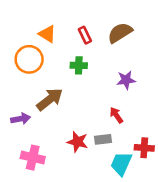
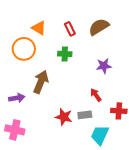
brown arrow: (50, 99) -> (41, 82), turned -30
red cross: (144, 148) -> (119, 111), moved
pink cross: (33, 158) -> (15, 130), moved

